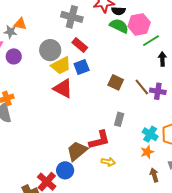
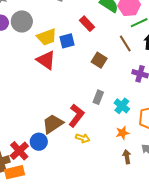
red rectangle: (80, 45) -> (87, 24), moved
gray circle: (50, 50) -> (22, 21), moved
brown line: (142, 87) -> (125, 44), moved
cyan cross: (150, 134) -> (122, 106), moved
red L-shape: (99, 140) -> (76, 115), turned -45

